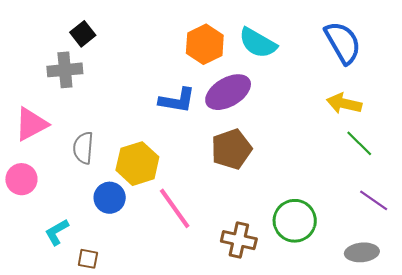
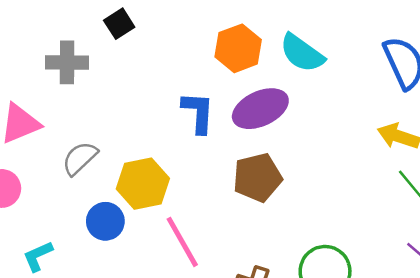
black square: (83, 34) -> (119, 24), moved
blue L-shape: (177, 100) -> (198, 112), turned -102
gray semicircle: (83, 148) -> (80, 158), turned 36

